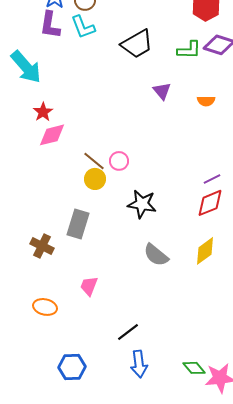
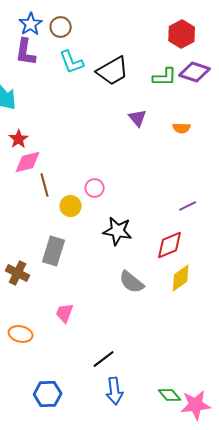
cyan L-shape: (83, 27) -> (72, 62), moved
brown line: (94, 161) -> (45, 185), moved, turned 35
red diamond: (210, 203) -> (170, 245), moved

